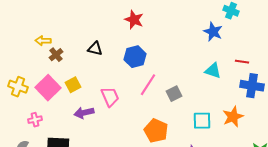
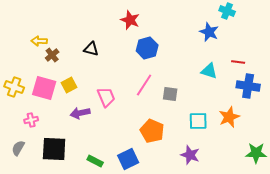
blue hexagon: (135, 57) -> (147, 48), moved
pink square: (48, 88) -> (44, 88), turned -30
gray square: (174, 94) -> (170, 94), turned 35

